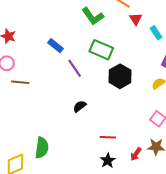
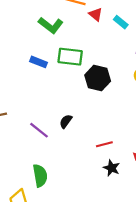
blue rectangle: (55, 46) -> (38, 62), moved
purple line: (75, 68) -> (39, 130), moved

